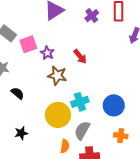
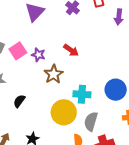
brown star: (57, 75) -> (54, 74), turned -30
black semicircle: (18, 93) -> (19, 101), turned -80
cyan cross: (80, 102) -> (82, 94), turned 36

